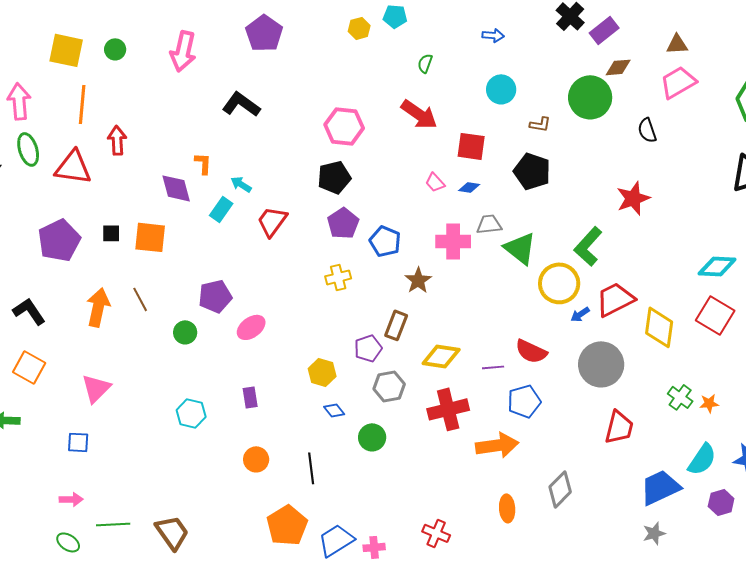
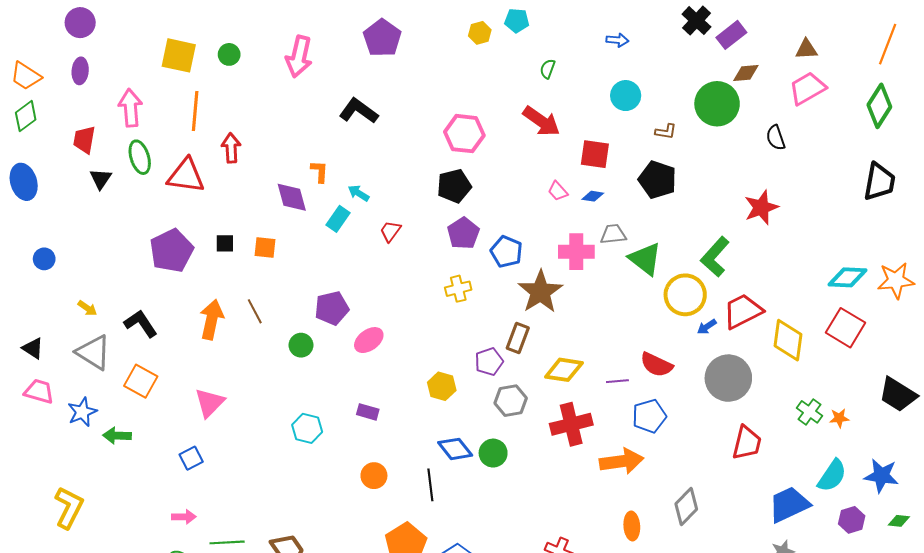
red trapezoid: (272, 221) -> (390, 231), size x0.7
orange square: (150, 237) -> (265, 248), size x0.7
brown star: (418, 280) -> (540, 292), size x1.6
purple rectangle: (250, 397) -> (368, 412), turned -65
blue diamond: (334, 410) -> (455, 449), moved, size x1.6
blue square: (78, 442) -> (191, 458), turned -30

